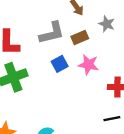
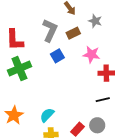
gray L-shape: (52, 33) -> (50, 30), turned -50
pink star: (88, 65) -> (91, 54), moved

